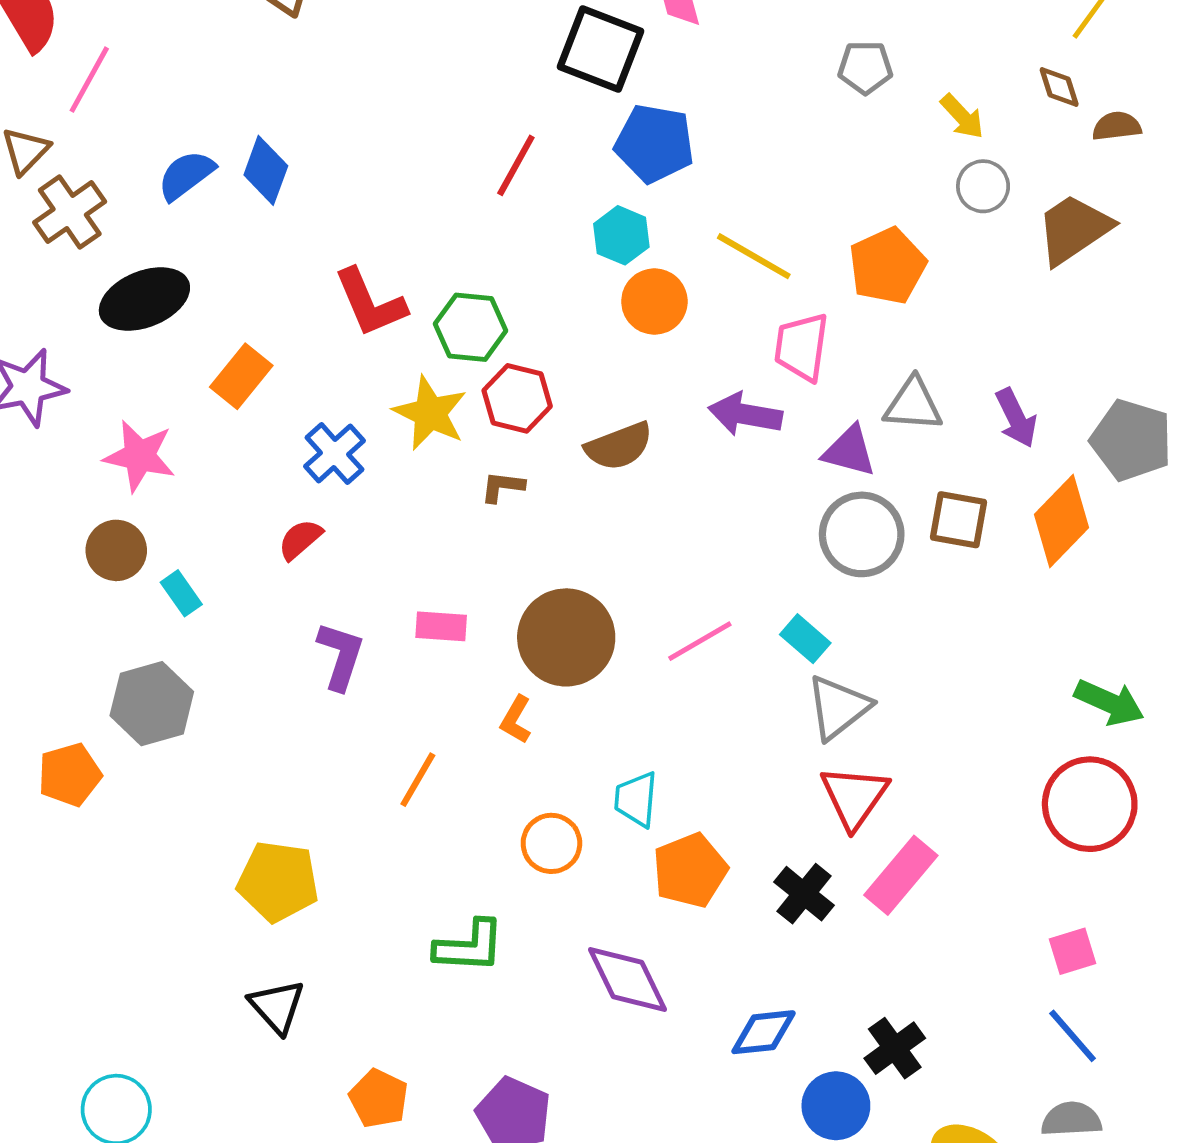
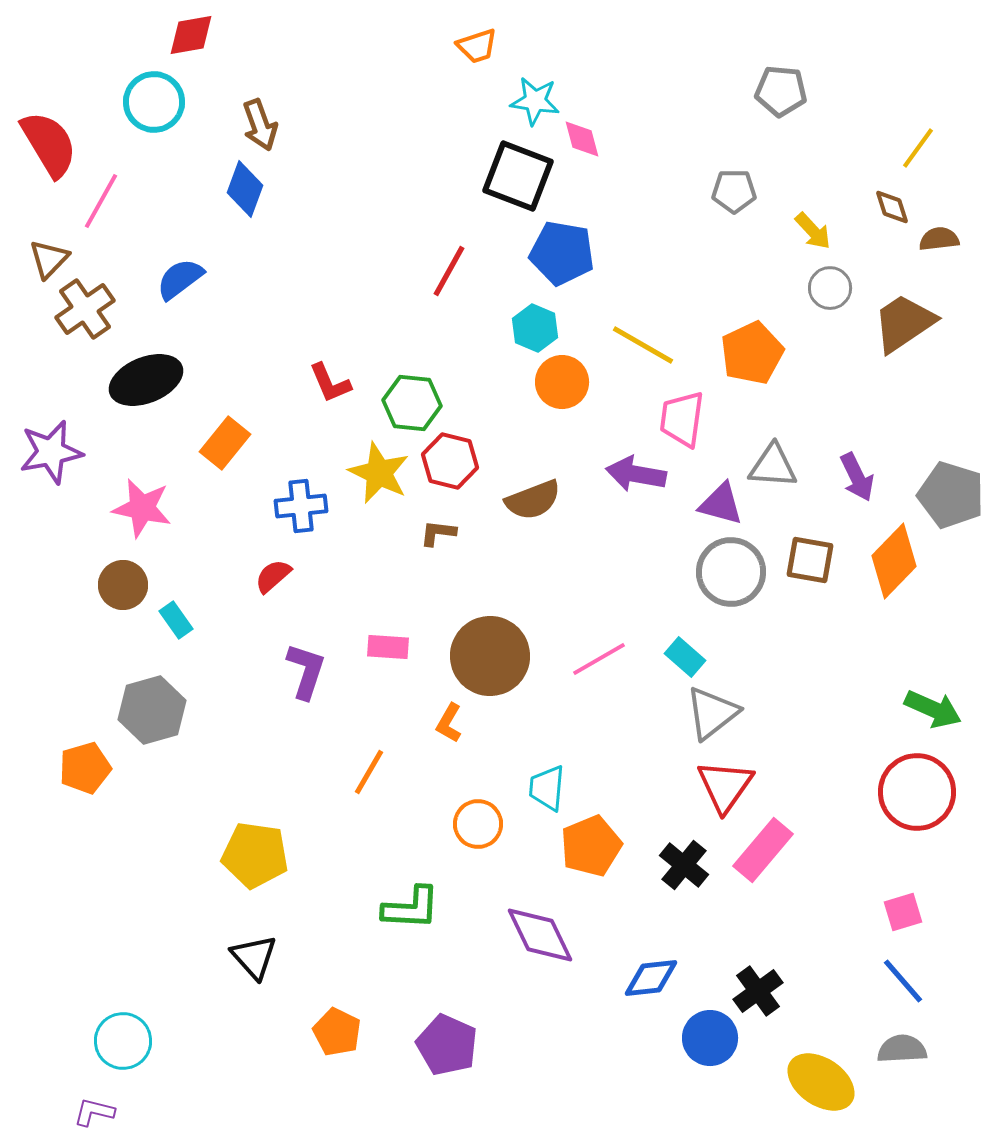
blue diamond: (266, 170) -> (245, 189), moved
red L-shape: (370, 303) -> (330, 383), size x0.7
blue cross: (334, 454) -> (301, 506), turned 36

